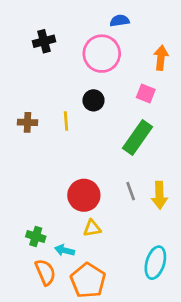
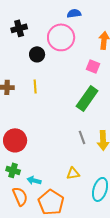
black circle: (93, 100) -> (37, 54), moved
red circle: (84, 195) -> (15, 140), moved
yellow triangle: (92, 228) -> (73, 173), moved

